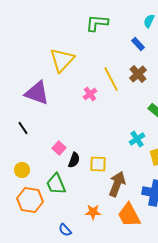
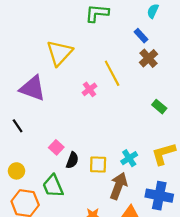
brown cross: (138, 74) -> (149, 58), moved
cyan cross: (137, 139) -> (129, 158), moved

